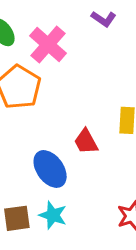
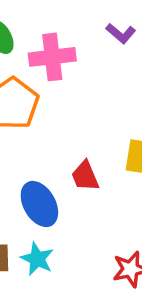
pink cross: (48, 45) -> (52, 57), turned 36

